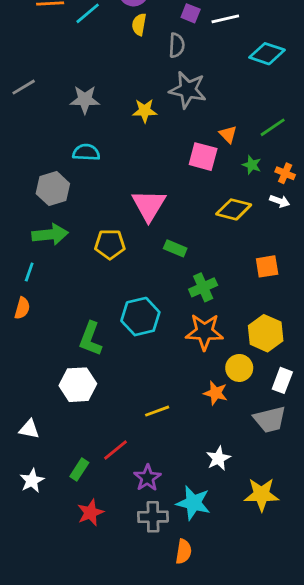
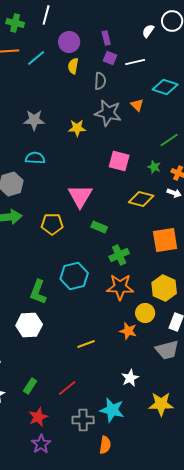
orange triangle: (228, 134) -> (137, 105), moved
orange square: (267, 266) -> (165, 240), size x1.5
red line: (115, 450) -> (67, 388), moved
purple star: (147, 478) -> (41, 444), moved

